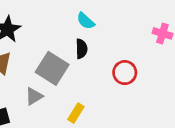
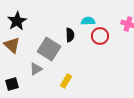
cyan semicircle: (86, 21) -> (88, 21), moved, turned 136
red circle: (125, 73) -> (100, 36), moved

